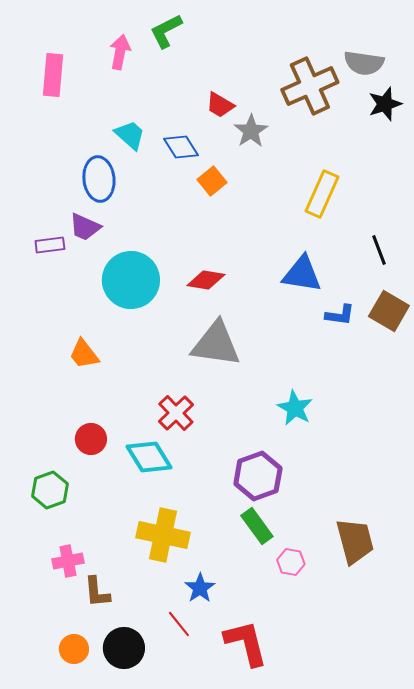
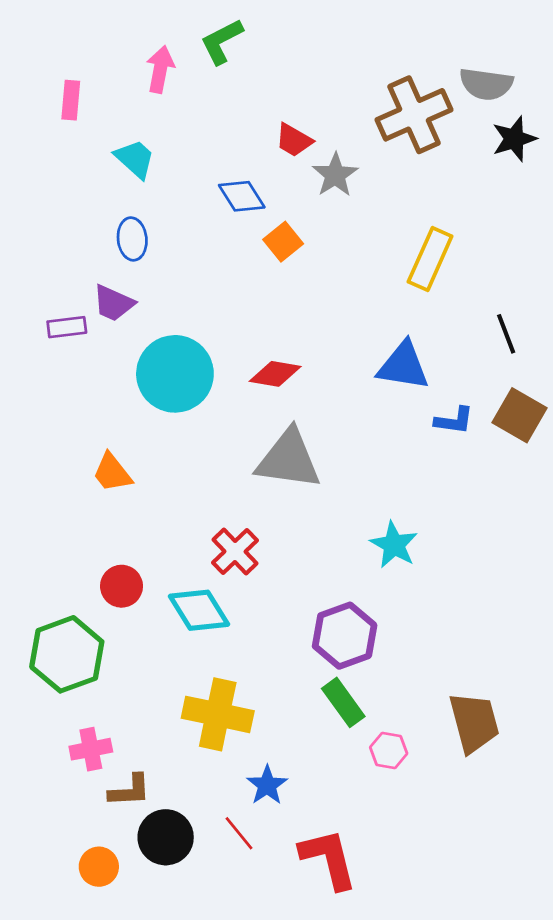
pink rectangle: (53, 75) -> (71, 100), size x0.7
cyan trapezoid: (130, 135) -> (135, 159), moved
blue ellipse: (99, 179) -> (132, 239), size x0.7
green hexagon: (50, 490) -> (67, 654), size x1.5
brown L-shape: (97, 592) -> (130, 791), turned -88
black circle: (124, 648) -> (166, 837), moved

